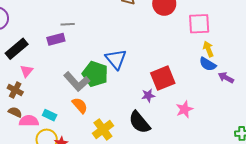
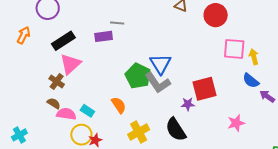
pink square: (199, 24) -> (234, 49), moved
yellow arrow: (208, 49) -> (254, 57), moved
pink triangle: (27, 71) -> (70, 64), size x1.6
gray L-shape: (77, 82) -> (158, 83), moved
pink star: (185, 109) -> (236, 123), moved

